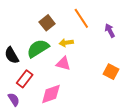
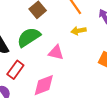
yellow arrow: (66, 43) -> (79, 31), moved

